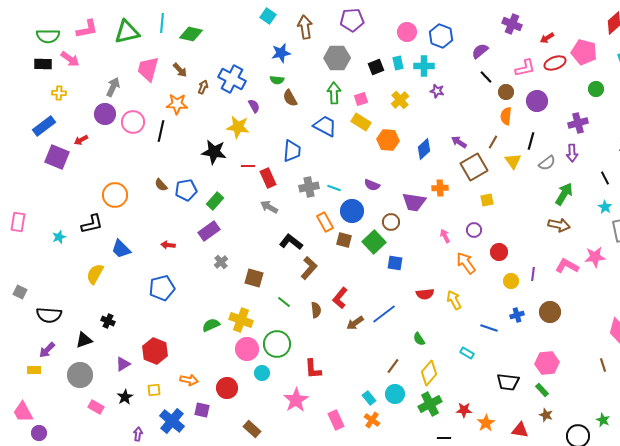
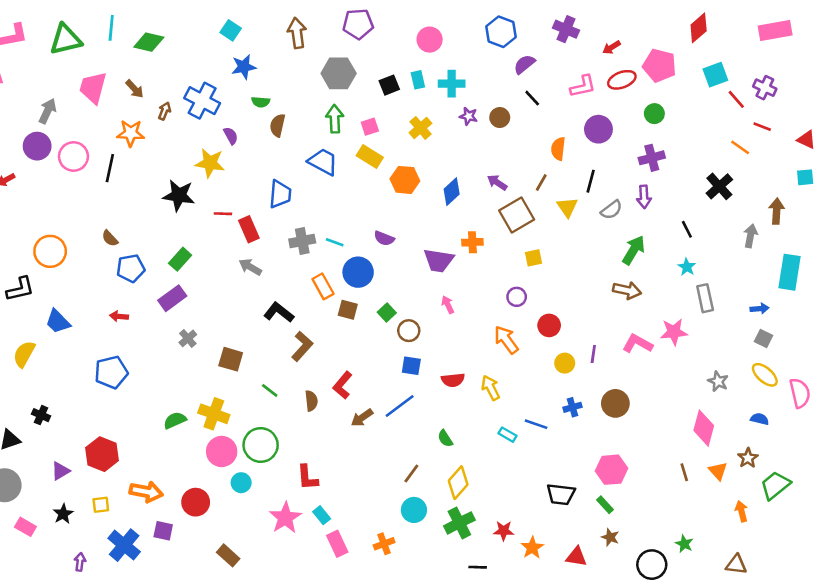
cyan square: (268, 16) -> (231, 30), moved
blue hexagon: (441, 36) -> (501, 32), moved
blue star: (281, 53) -> (244, 67), moved
green circle: (596, 89) -> (654, 114), moved
brown circle: (506, 92) -> (500, 118), moved
brown semicircle: (290, 98) -> (278, 125), turned 42
blue pentagon: (186, 190) -> (131, 268), moved
brown circle: (391, 222) -> (409, 331), moved
pink arrow: (445, 236) -> (448, 305), moved
green square: (374, 242) -> (387, 312), size x0.6
blue square: (395, 263) -> (411, 366), moved
cyan rectangle: (467, 353) -> (508, 435), moved
orange arrow: (189, 380) -> (146, 492), size x1.4
cyan rectangle: (369, 398) -> (322, 515), moved
orange cross: (372, 420) -> (384, 544), turned 35

